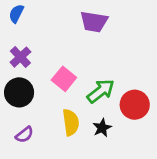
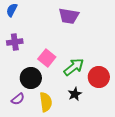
purple cross: (20, 57) -> (15, 42), turned 35
black circle: (19, 92) -> (31, 78), moved
yellow semicircle: (71, 122) -> (46, 102), moved

